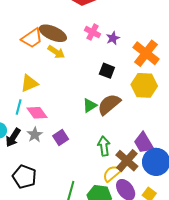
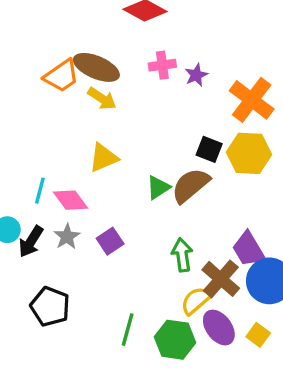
pink cross: (93, 32) -> (162, 65), turned -35
black square: (107, 71) -> (209, 149), moved
yellow triangle: (29, 83) -> (104, 158), moved

